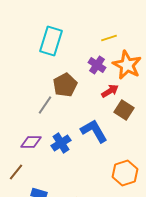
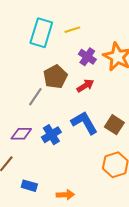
yellow line: (109, 38) -> (72, 30), moved
red arrow: (110, 91) -> (85, 86), moved
brown square: (124, 110) -> (114, 125), moved

